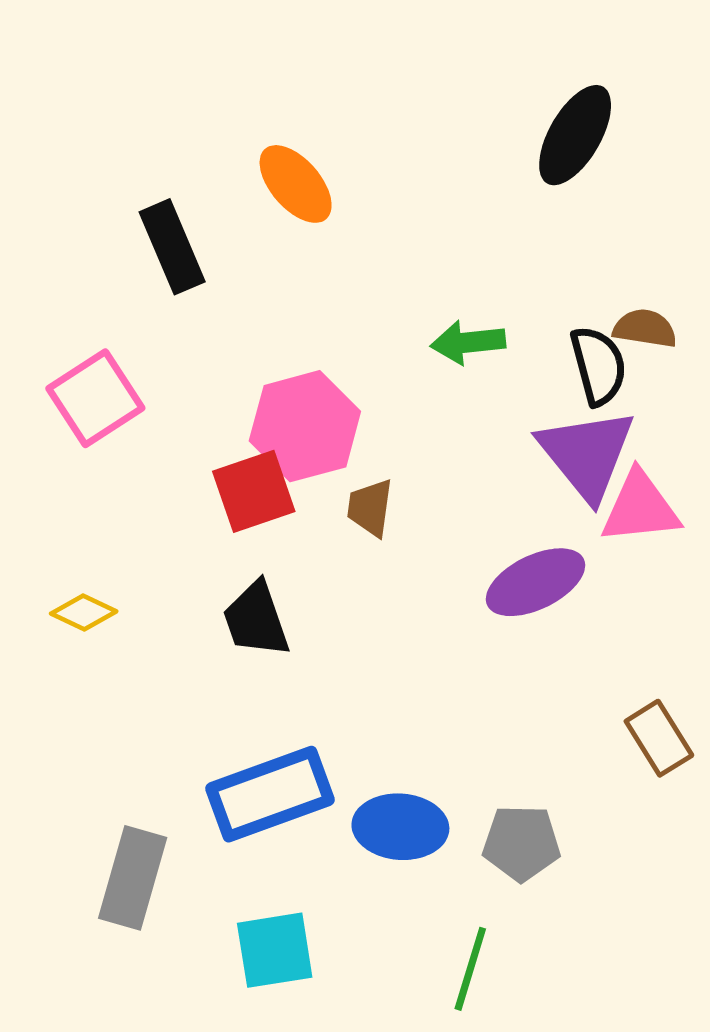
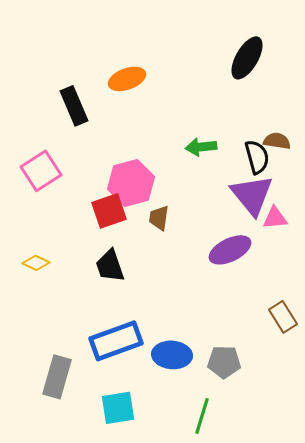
orange ellipse: (296, 184) -> (127, 79), turned -69
pink triangle: (640, 508) -> (275, 218), size x0.7

